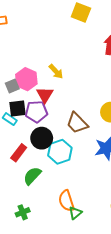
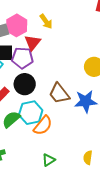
brown trapezoid: (77, 123) -> (59, 94), moved
cyan hexagon: (60, 152) -> (31, 113), moved
orange semicircle: (66, 201) -> (43, 125), moved, turned -130

